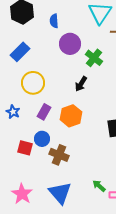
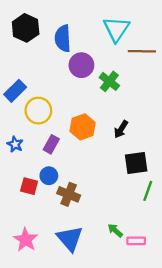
blue semicircle: (54, 21) -> (63, 38), size x1.6
blue rectangle: (20, 52) -> (15, 91), moved
black arrow: (81, 84) -> (121, 129), moved
orange hexagon: (71, 116) -> (83, 127), moved

